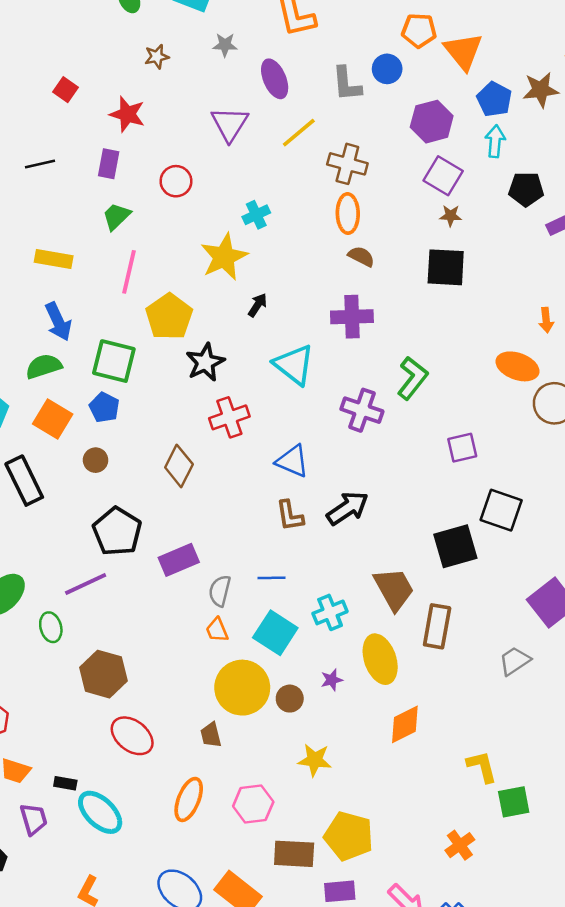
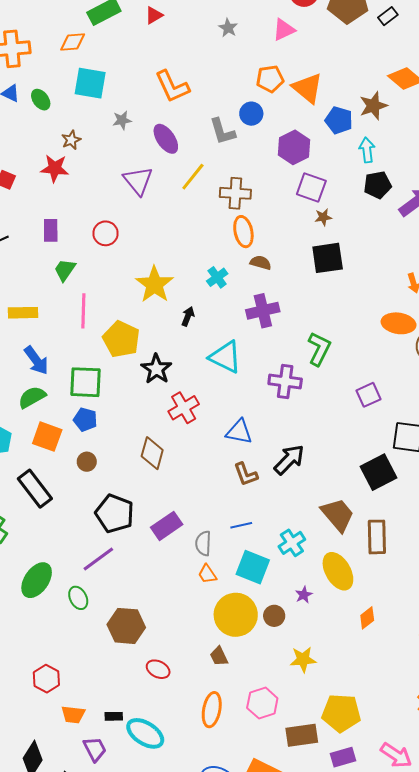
red star: (127, 114) -> (55, 168), moved
cyan arrow: (495, 141) -> (367, 150), moved
cyan cross: (256, 215) -> (217, 277), moved
orange diamond: (405, 724) -> (367, 618), size x0.7
red ellipse: (132, 736) -> (158, 669), size x0.7

